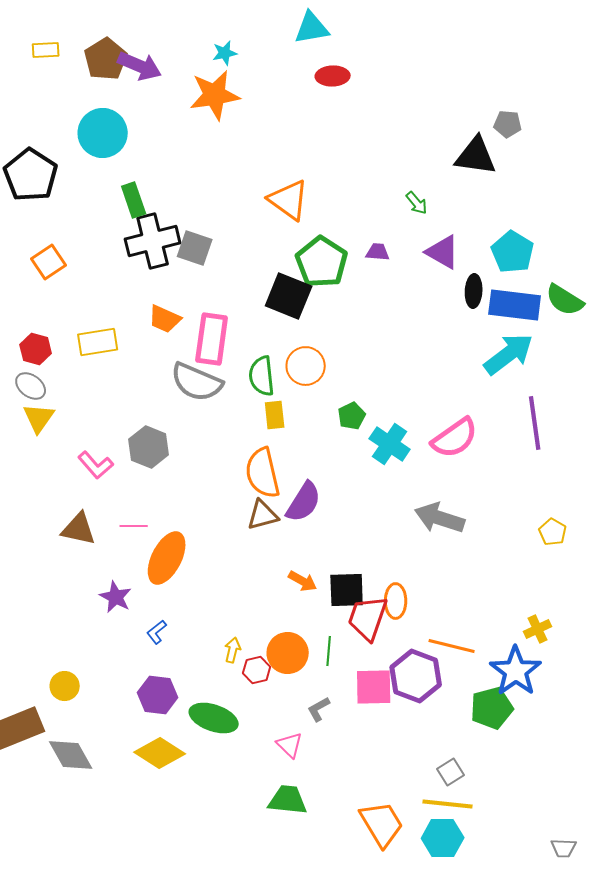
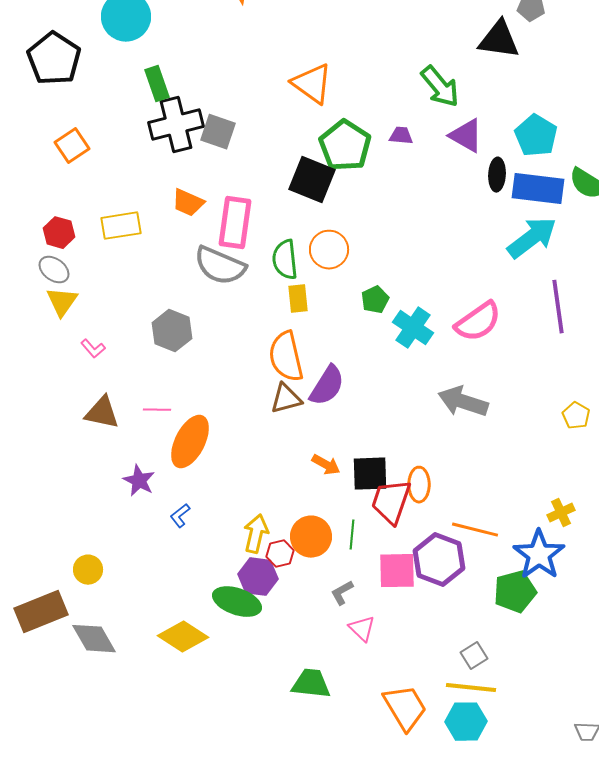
green arrow: (417, 203) -> (440, 87), size x1.8
pink L-shape: (96, 465) -> (93, 349), moved, size x0.7
yellow arrow: (233, 650) -> (256, 534), size x1.5
purple hexagon: (158, 695) -> (258, 577), moved
pink triangle: (290, 745) -> (362, 629), moved

